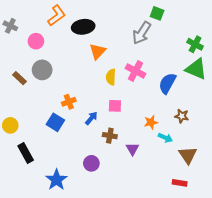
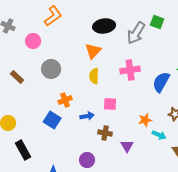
green square: (157, 13) -> (157, 22), moved
black ellipse: (83, 27) -> (104, 26), moved
gray circle: (42, 70) -> (51, 69), moved
pink cross: (136, 71) -> (130, 70), turned -36
yellow semicircle: (111, 77) -> (94, 76), moved
blue arrow: (91, 118) -> (87, 116), turned 40

